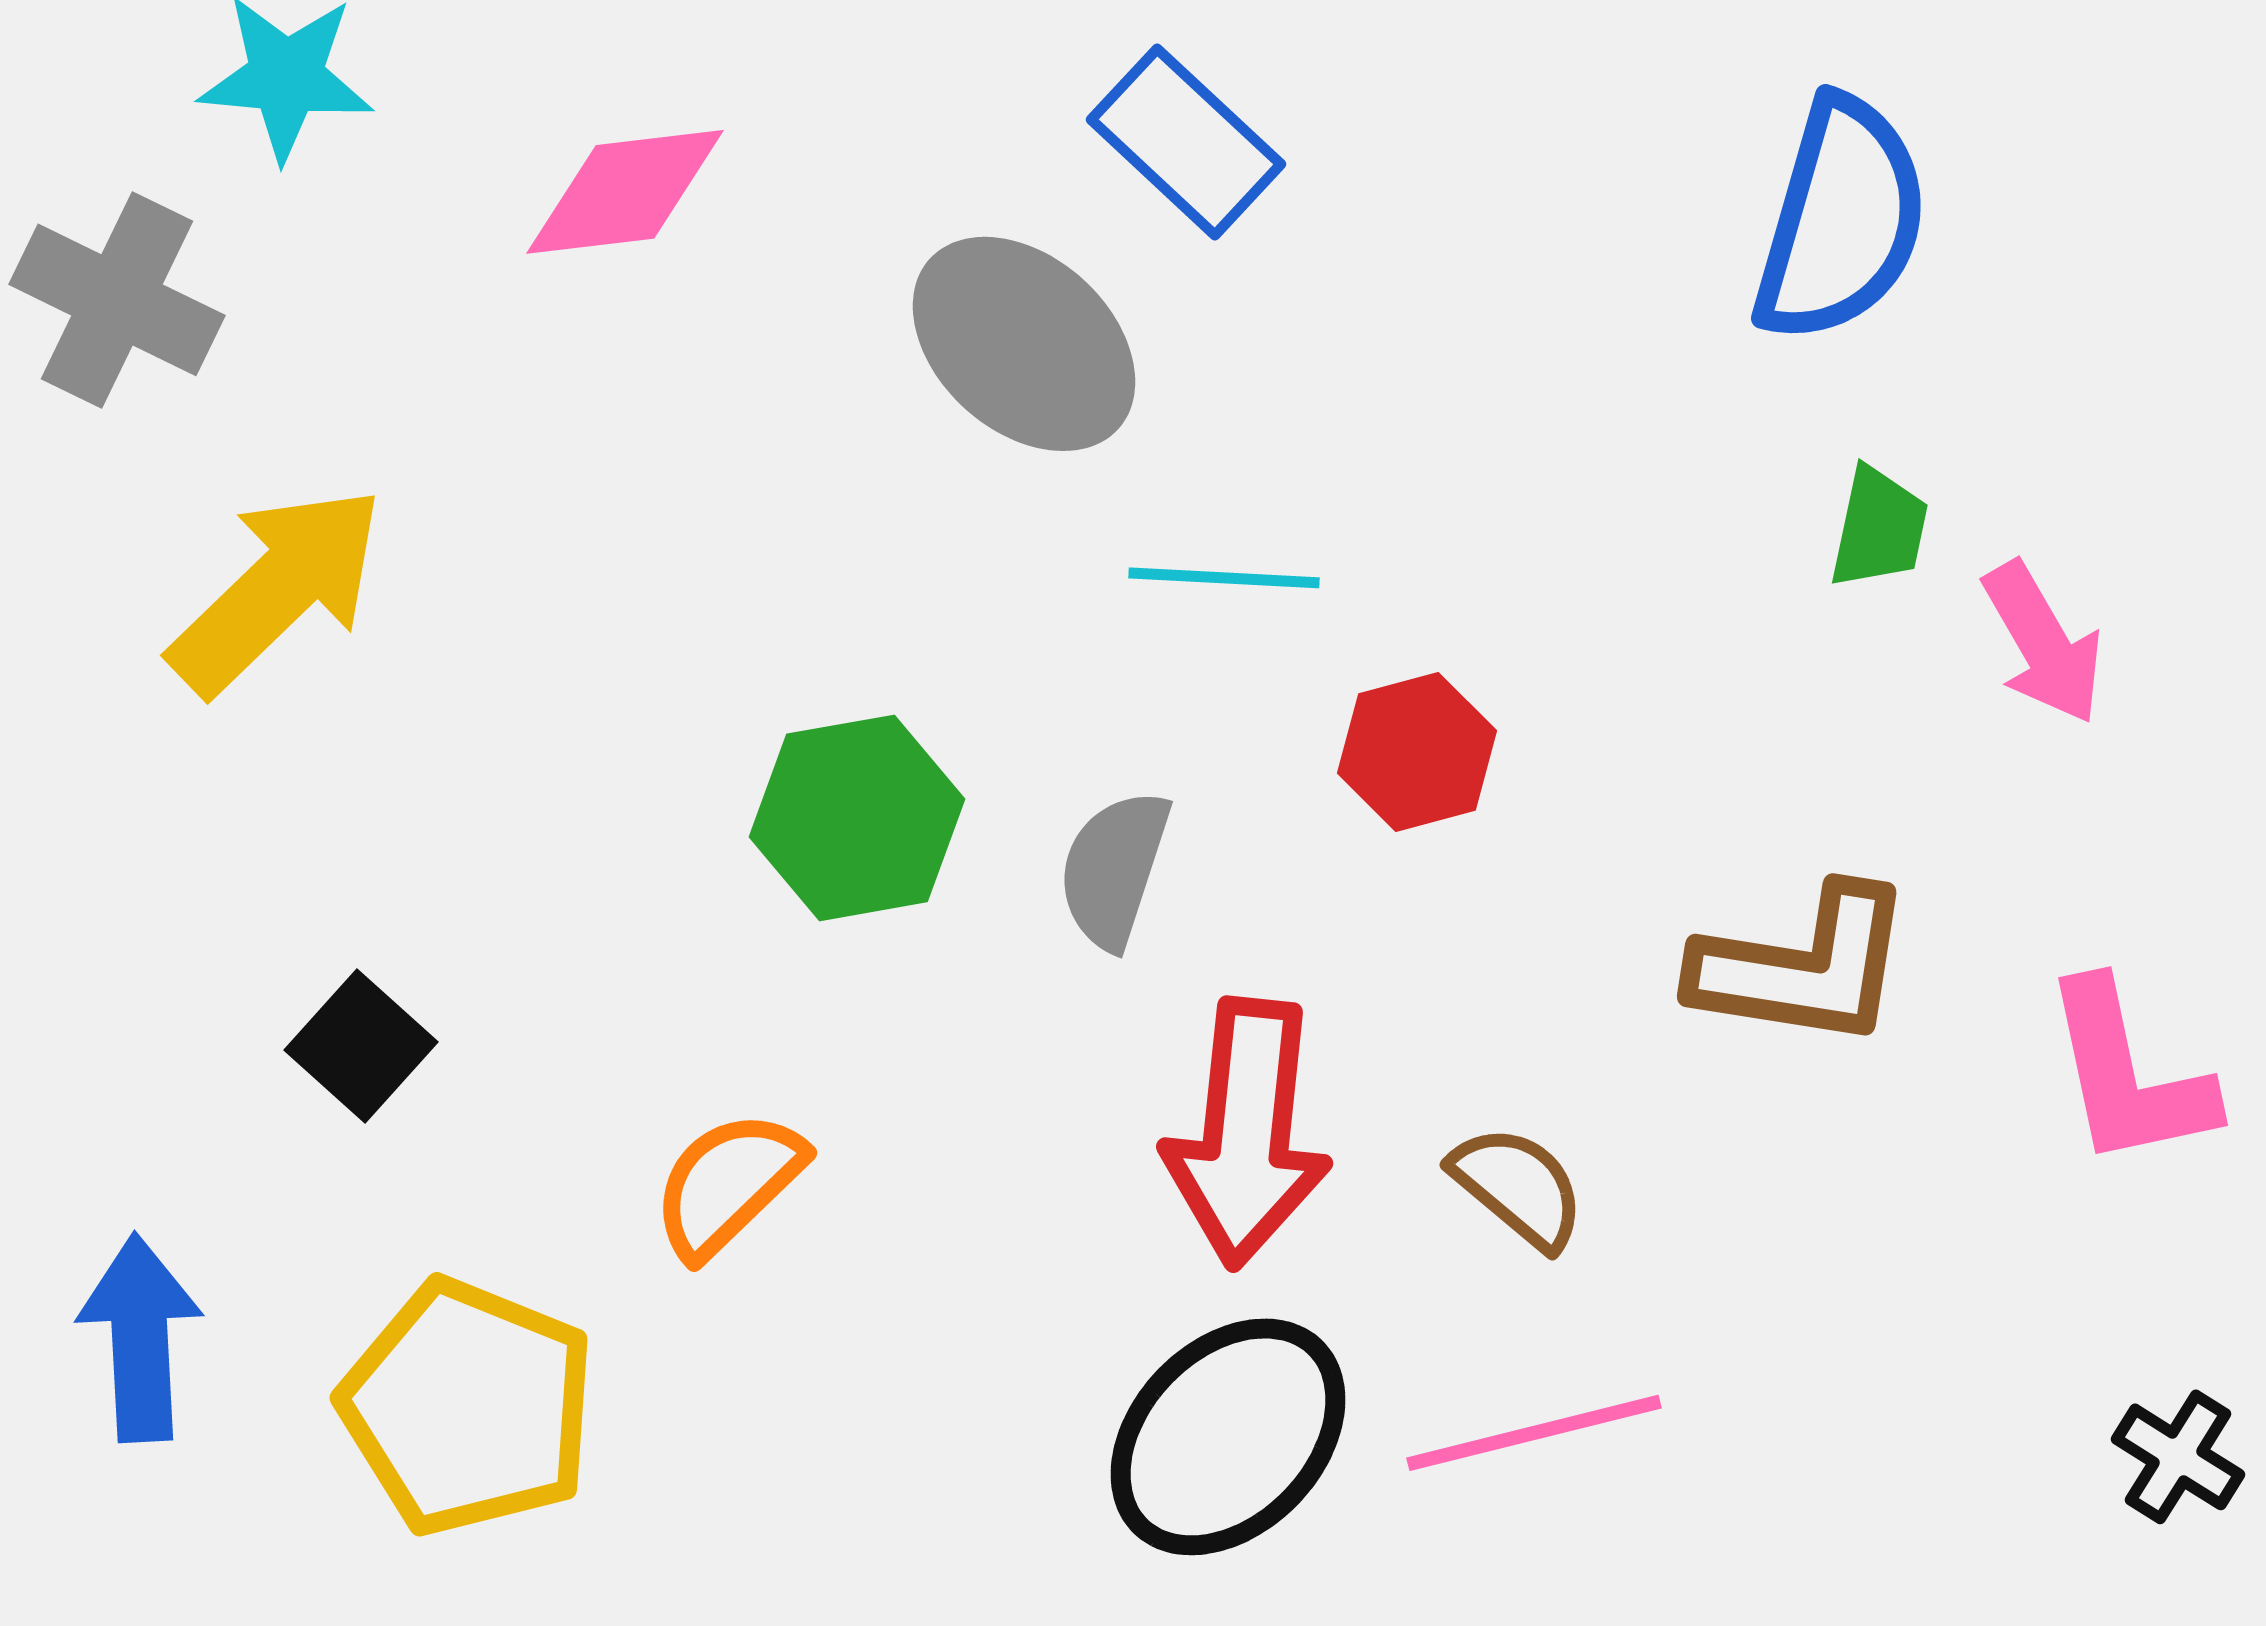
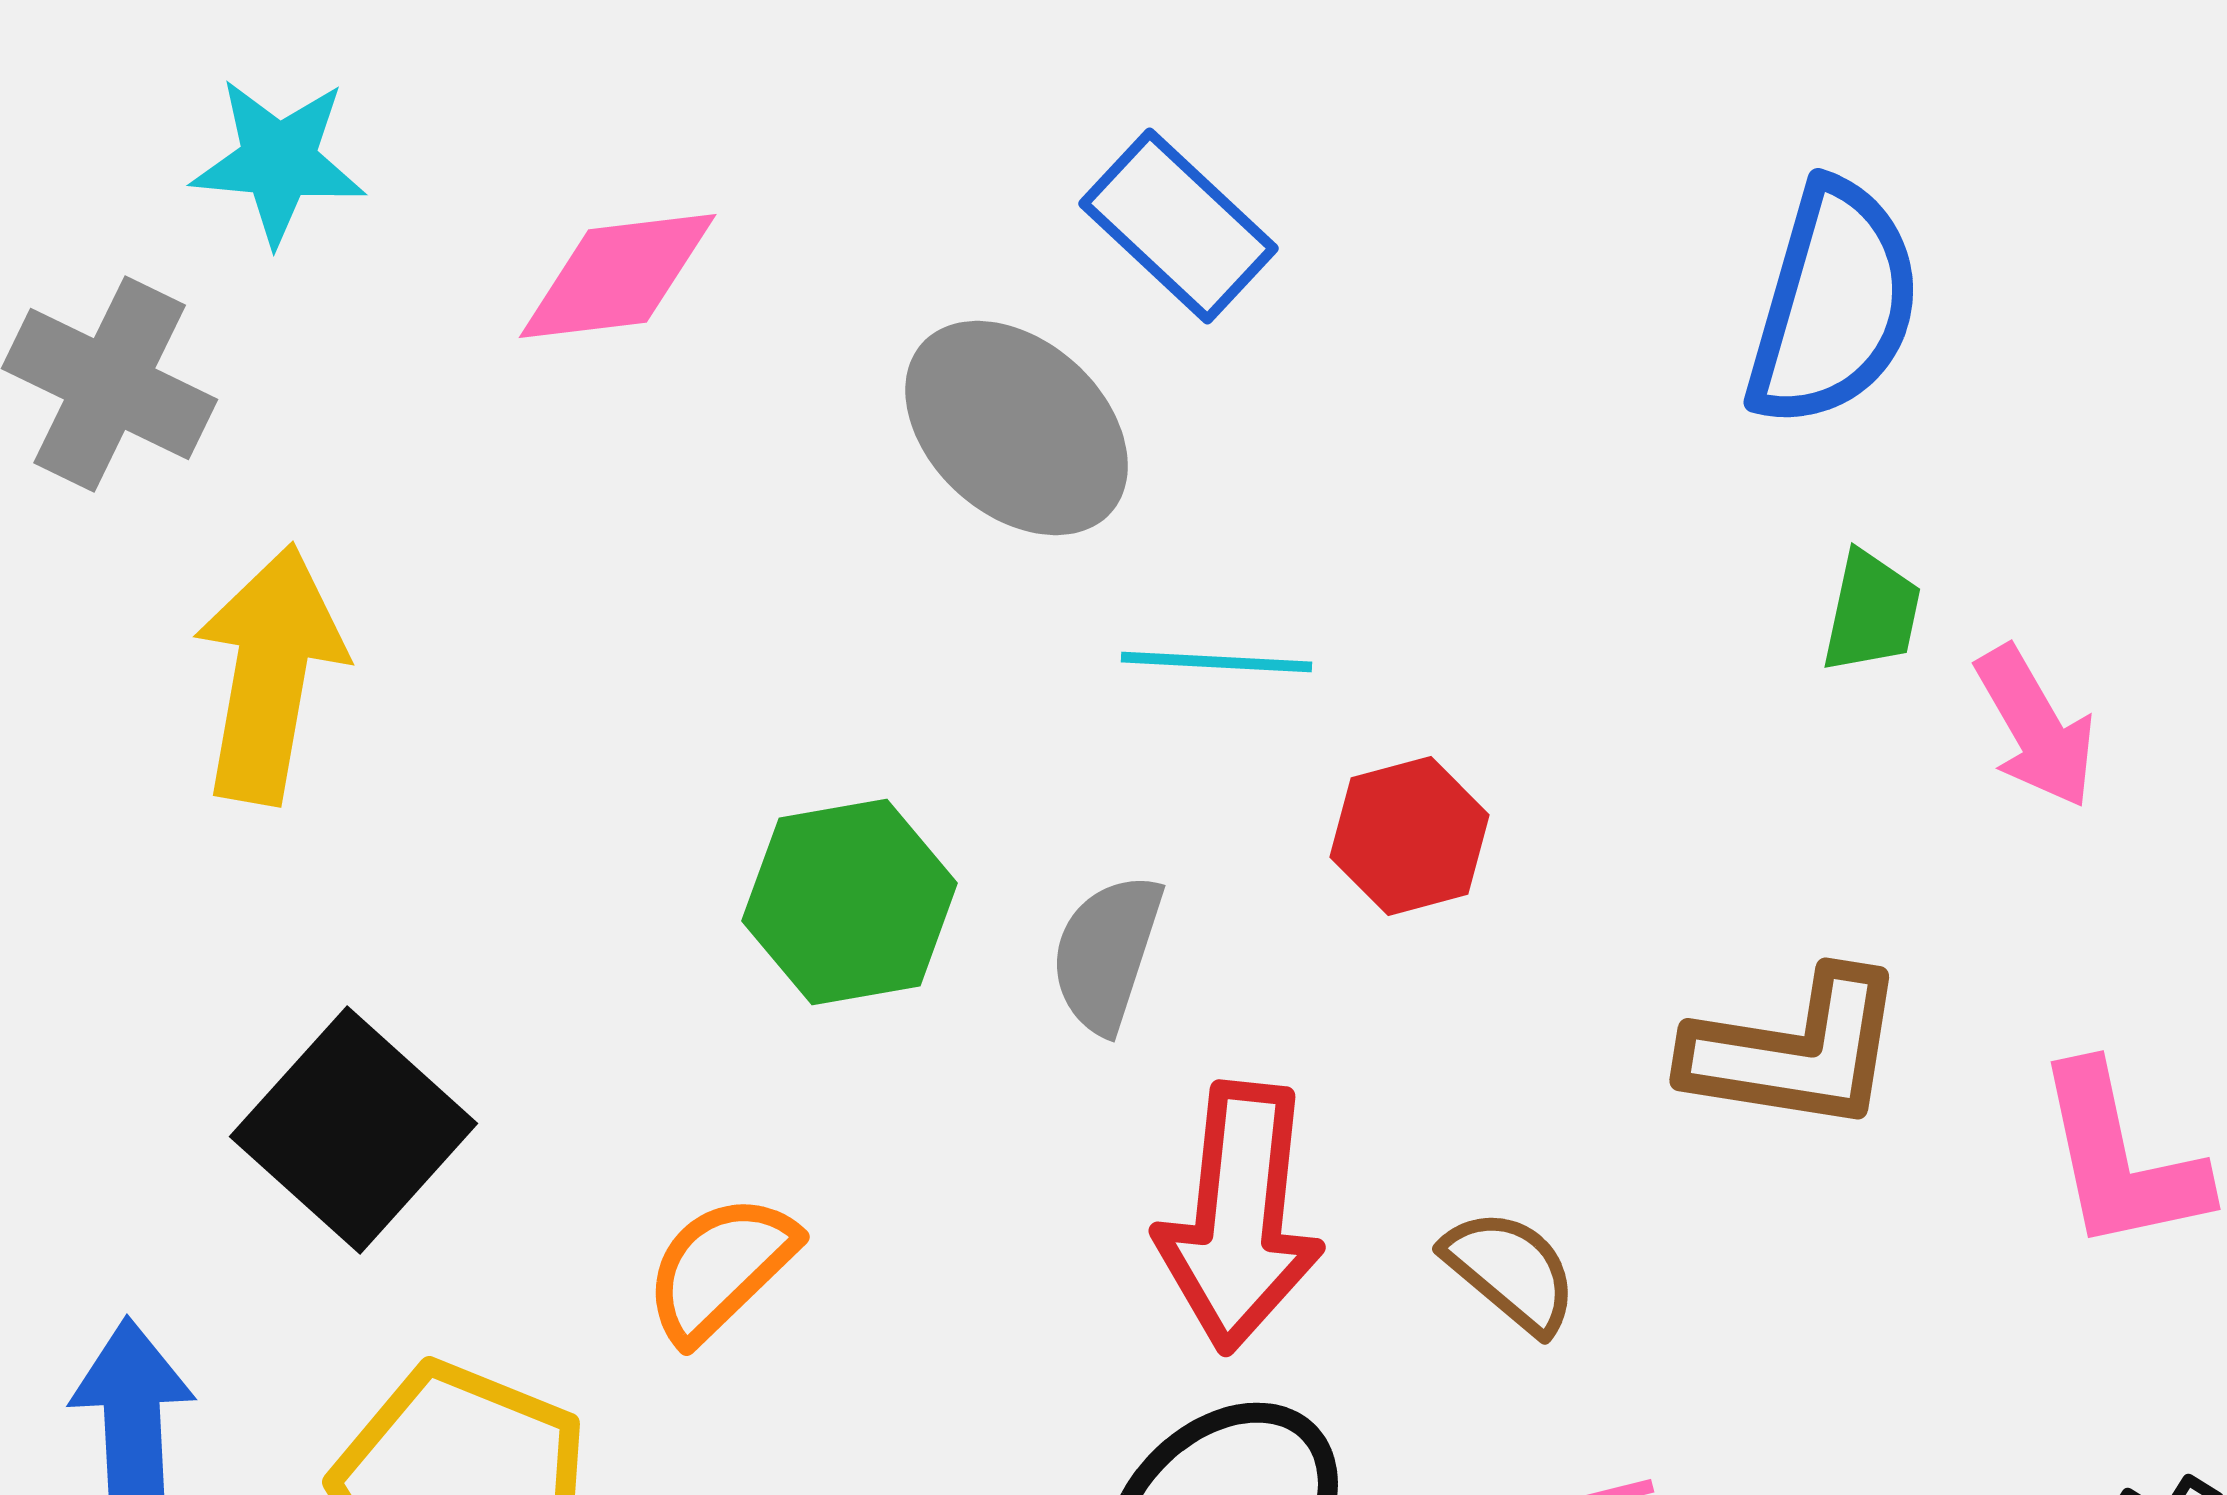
yellow arrow: (277, 590) -> (270, 674), turned -36
black square: (361, 1046) -> (354, 1130), size x1.6

